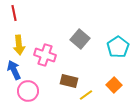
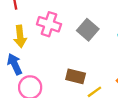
pink cross: (45, 55) -> (49, 24), moved

